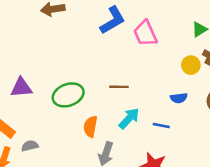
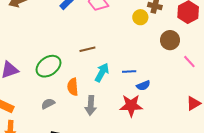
blue semicircle: (179, 98) -> (143, 86), moved
gray semicircle: (30, 146) -> (48, 104), moved

